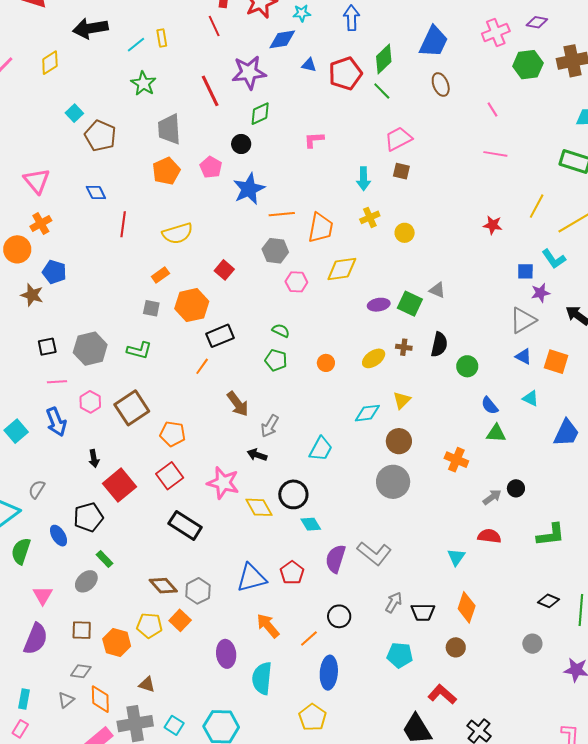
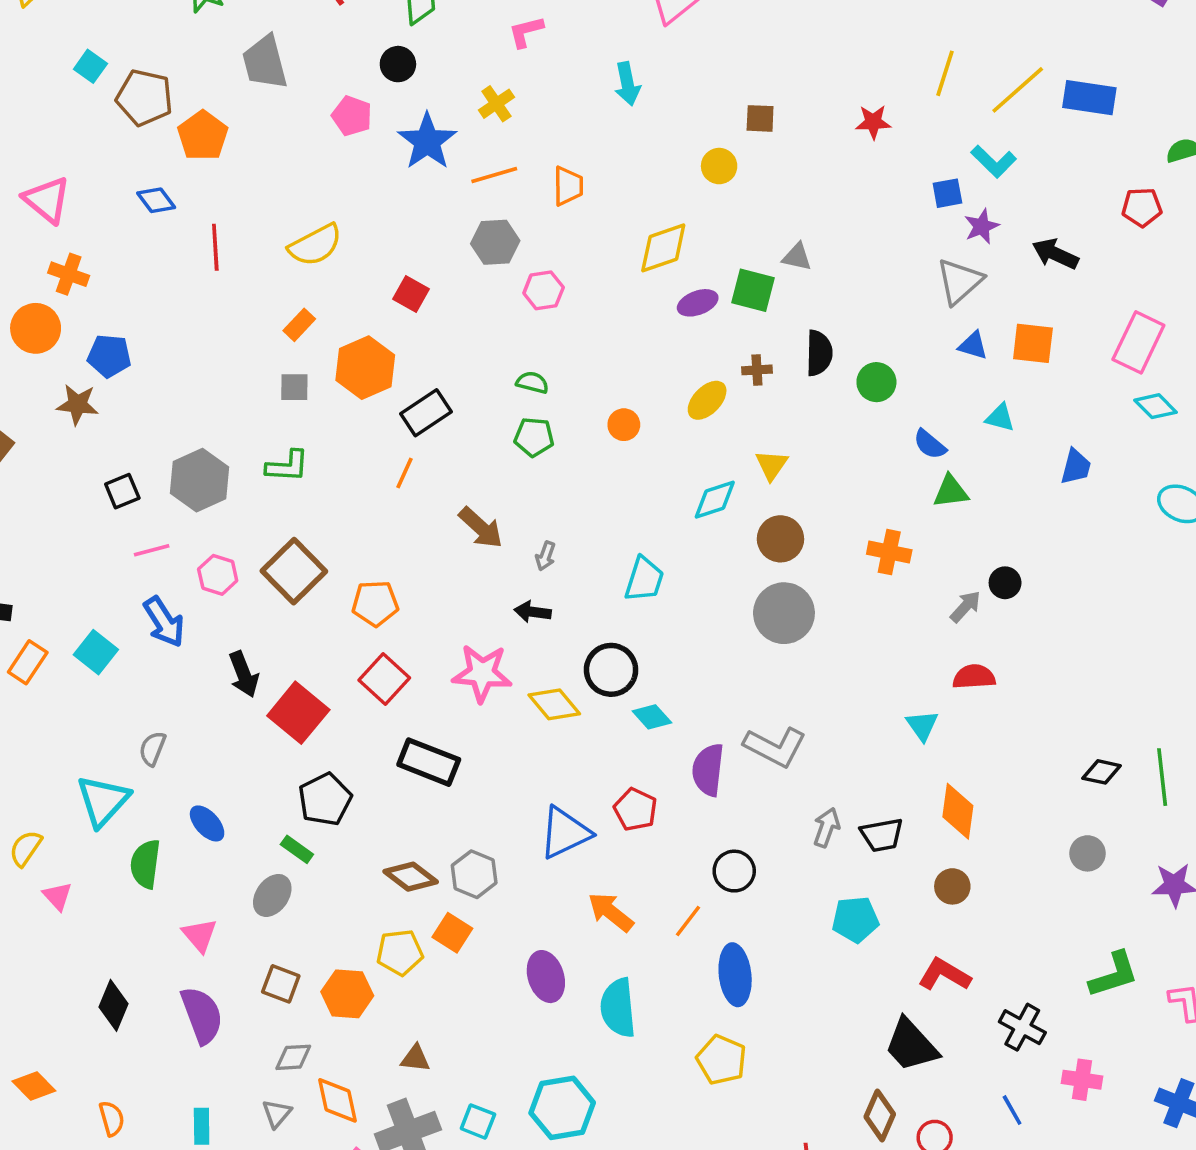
orange pentagon: (166, 171) -> (203, 136), moved
brown square: (401, 171) -> (760, 118), moved
yellow cross: (370, 217) -> (496, 104), moved
orange cross: (41, 223) -> (69, 274), turned -30
orange trapezoid: (321, 228) -> (568, 186), size x0.7
yellow diamond: (342, 269) -> (663, 248), moved
gray arrow: (270, 426) -> (545, 556), size x0.7
blue trapezoid: (566, 433) -> (1076, 467), size x0.7
black arrow: (94, 459) -> (244, 674), size x1.4
black pentagon: (88, 517) -> (325, 799), moved
green L-shape: (551, 535) -> (1114, 975), moved
brown square: (82, 630) -> (281, 984), turned 30
purple semicircle: (36, 639) -> (202, 1015), turned -32

